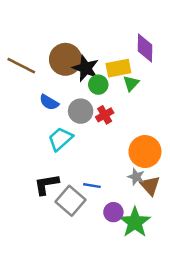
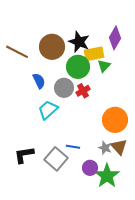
purple diamond: (145, 48) -> (115, 38), turned 30
black star: (86, 68) -> (79, 42), moved
green circle: (98, 85) -> (78, 67), size x1.5
blue semicircle: (49, 102) -> (39, 81), turned -147
gray star: (136, 177) -> (105, 148), moved
black L-shape: (46, 184) -> (24, 155), moved

